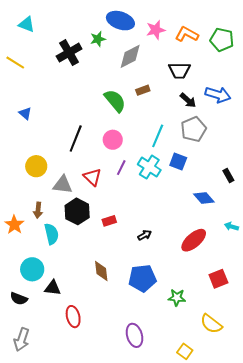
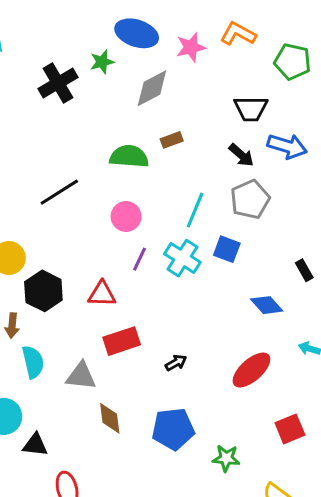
orange L-shape: (187, 34) -> (238, 34), moved
black trapezoid: (179, 70) -> (251, 109), moved
green semicircle: (115, 101) -> (129, 156), turned -45
black line: (76, 138) -> (59, 192), moved, turned 36
red triangle: (92, 177) -> (102, 294), moved, turned -42
gray triangle: (63, 185) -> (81, 376), moved
black hexagon: (77, 211) -> (43, 291), moved
red rectangle: (109, 221) -> (122, 341), size x1.6

